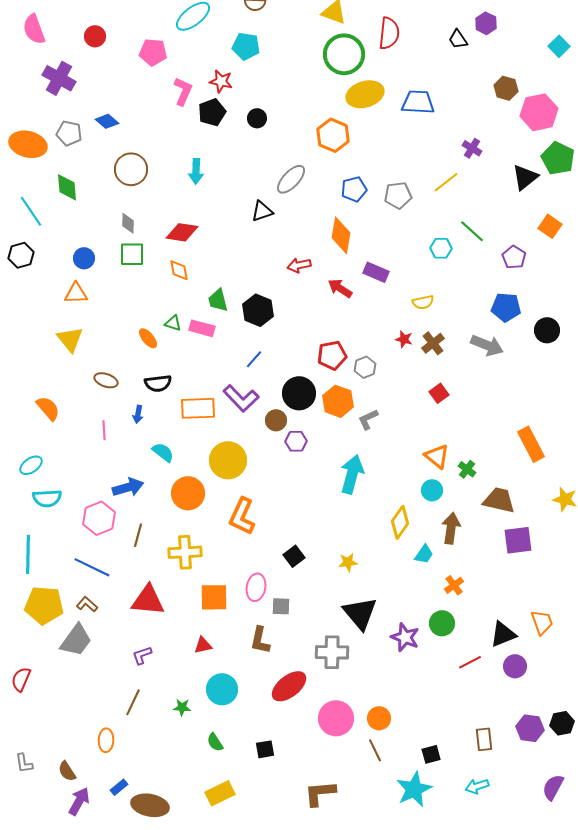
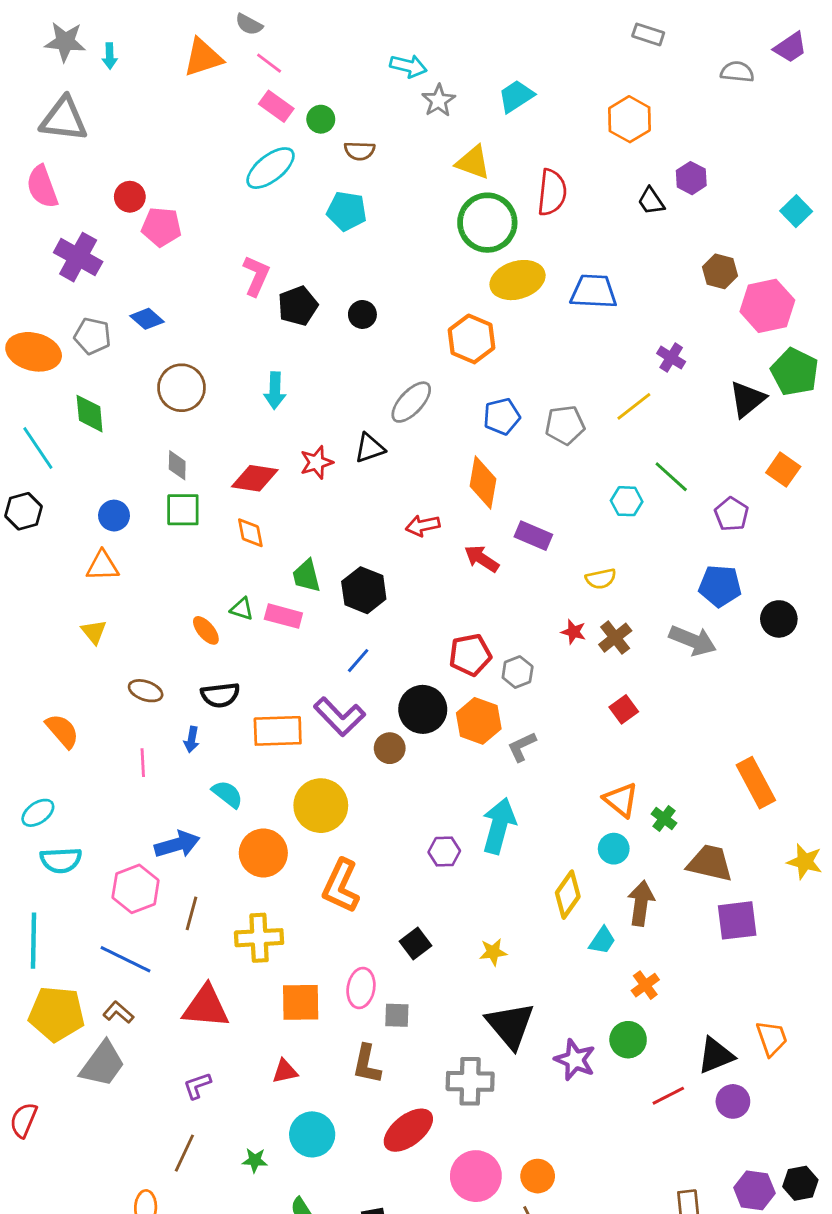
pink pentagon: (153, 52) -> (161, 227), moved
red star: (221, 81) -> (316, 462), moved, turned -30
yellow triangle: (70, 339) -> (94, 632), size x0.7
purple hexagon: (296, 441) -> (444, 852), moved

